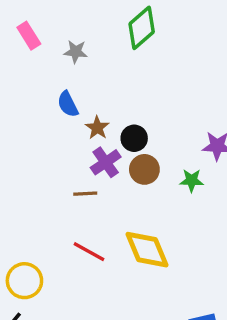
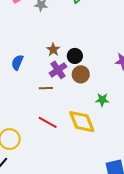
blue semicircle: (68, 104) -> (17, 62), moved, turned 49
green star: (192, 180) -> (102, 100), moved

